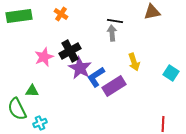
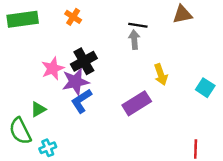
purple star: (80, 68) -> (75, 82), moved, turned 30
blue L-shape: (96, 77) -> (81, 101), moved
green triangle: (32, 91) -> (38, 109), turned -32

